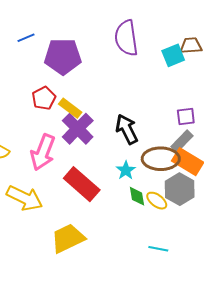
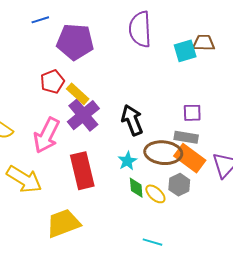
gray rectangle: (182, 141) -> (186, 137), turned 50
red rectangle: (82, 184) -> (82, 171), turned 30
gray hexagon: (180, 189) -> (179, 185), size x0.7

